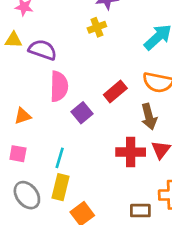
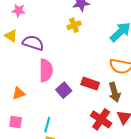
yellow triangle: (13, 40) -> (11, 36), turned 32
red rectangle: (115, 91) -> (90, 84), moved, turned 60
red cross: (131, 152) -> (101, 119), turned 35

